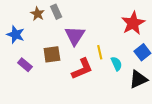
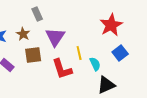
brown star: (37, 14) -> (23, 34), moved
red L-shape: (82, 69) -> (62, 69), turned 95
black triangle: (138, 79) -> (106, 85), moved

